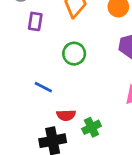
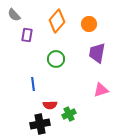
blue line: (43, 87) -> (33, 84), turned 56

